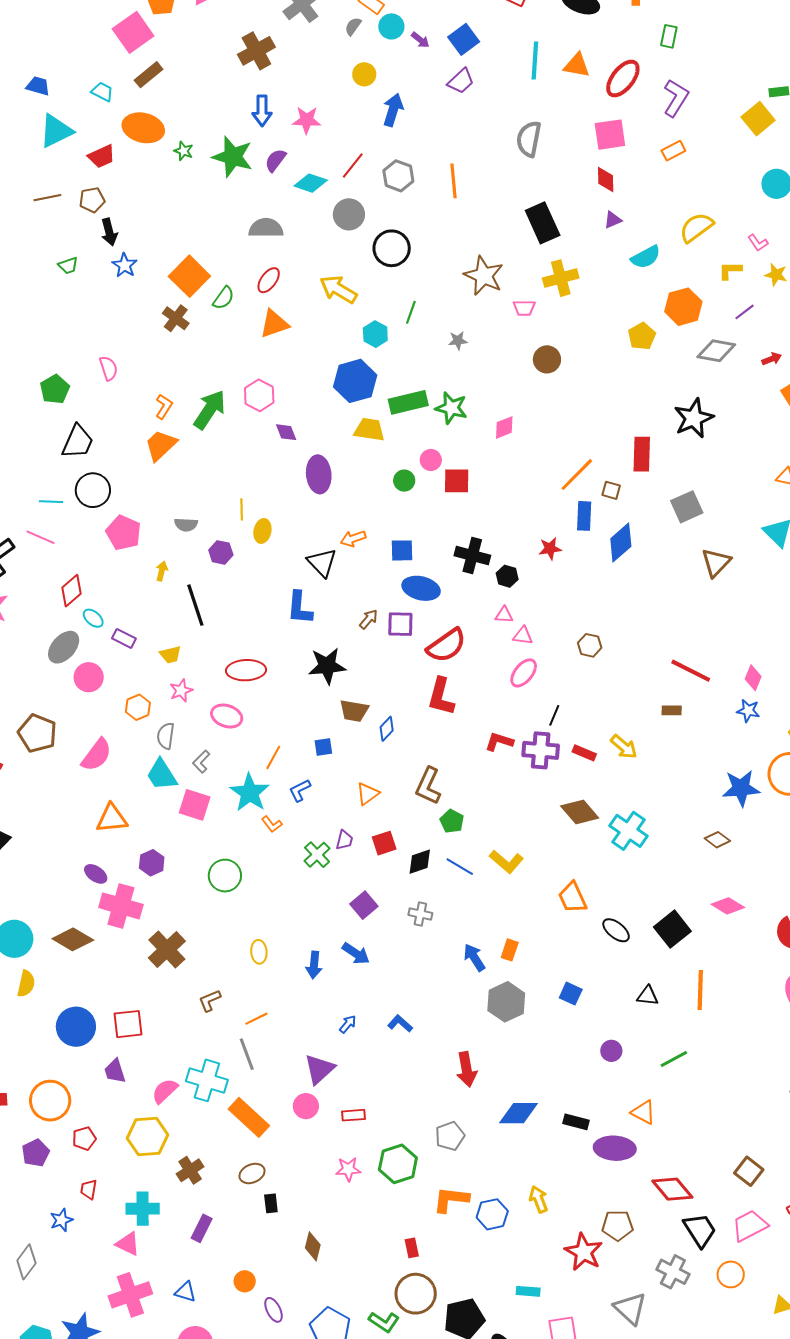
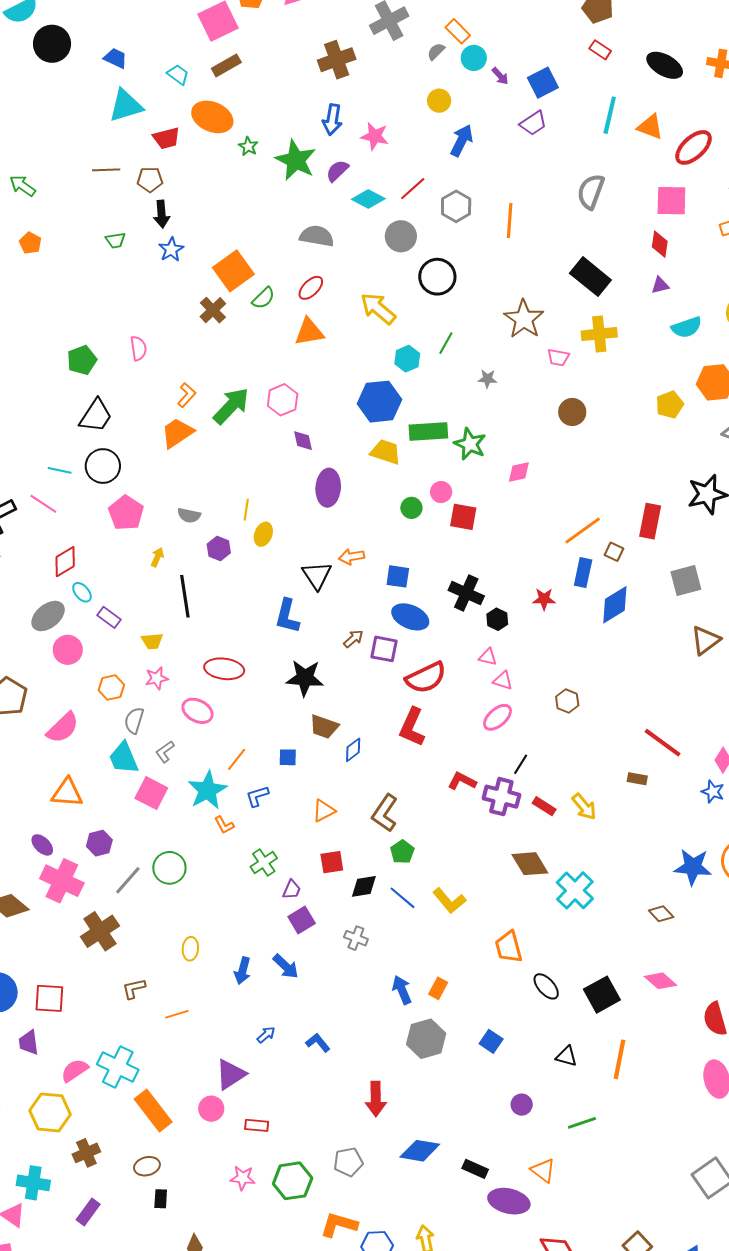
black rectangle: (543, 223) -> (590, 277), turned -36
purple trapezoid: (344, 840) -> (292, 890), moved
gray line: (247, 1054) -> (128, 880), moved, turned 52

